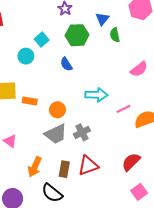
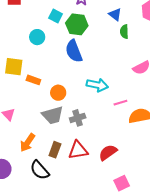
blue triangle: (102, 19) -> (115, 14), turned -40
green hexagon: (77, 35) -> (77, 24), moved
cyan square: (42, 39) -> (56, 16), moved, turned -32
blue semicircle: (66, 64) -> (74, 51), size x1.6
red semicircle: (131, 162) -> (108, 153), moved

